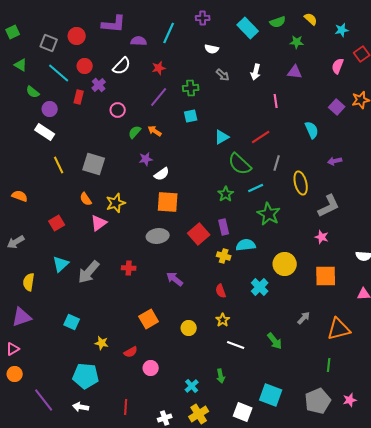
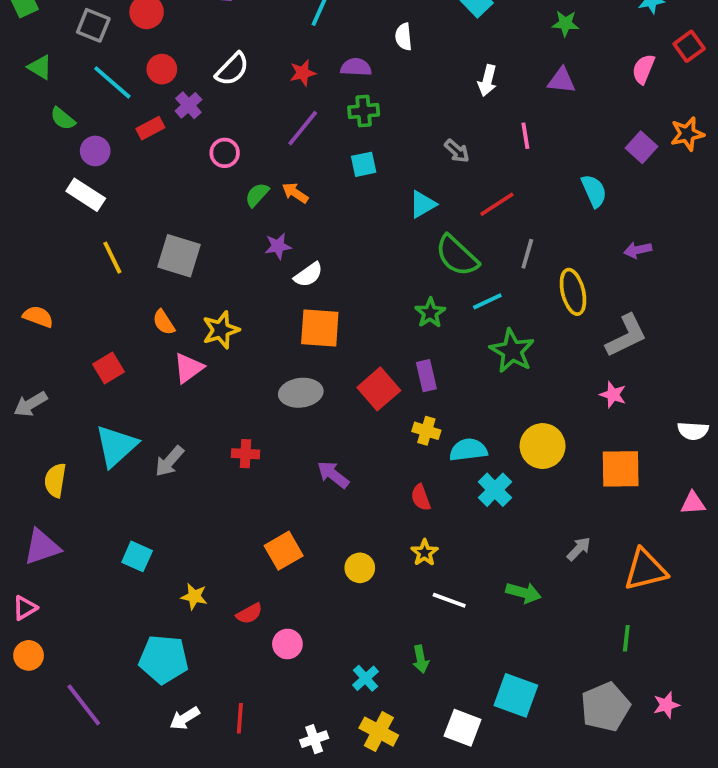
purple semicircle: (139, 41) -> (356, 67), moved
white semicircle: (212, 49) -> (404, 37), turned 72
gray arrow: (223, 75) -> (457, 151), moved
red rectangle: (79, 97) -> (150, 128), turned 48
cyan semicircle: (246, 245) -> (468, 450), moved
cyan triangle: (61, 264) -> (116, 446), size x1.4
gray arrow: (89, 272) -> (169, 461), size x0.7
green arrow: (275, 341) -> (523, 593), turned -36
white arrow: (81, 407) -> (185, 718), moved, turned -42
yellow cross: (199, 414) -> (379, 732), turned -30

